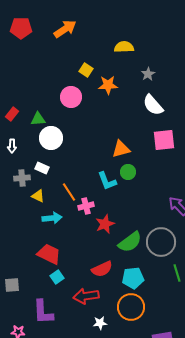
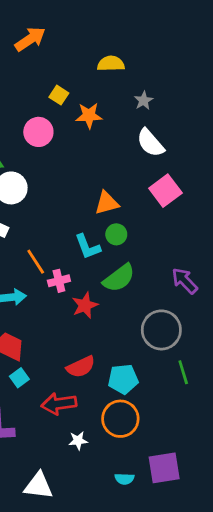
pink square: (164, 140) -> (165, 191), turned -30
green semicircle: (130, 242) -> (119, 278), moved

